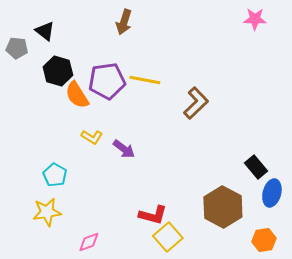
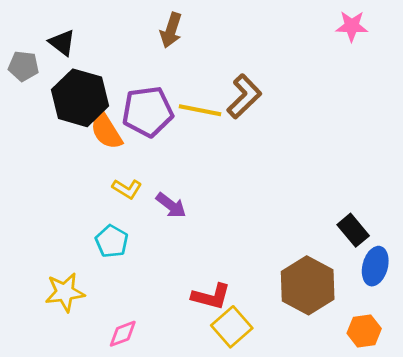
black hexagon: (58, 71) -> (80, 98), size x1.4
brown L-shape: (196, 103) -> (244, 96), moved
cyan pentagon: (55, 175) -> (112, 241), moved

